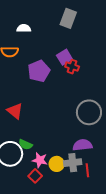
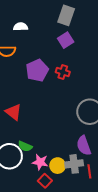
purple square: (64, 57) -> (66, 40), moved
red cross: (72, 67) -> (63, 72), moved
purple semicircle: (82, 145) -> (84, 146), turned -102
red square: (35, 176) -> (45, 181), moved

